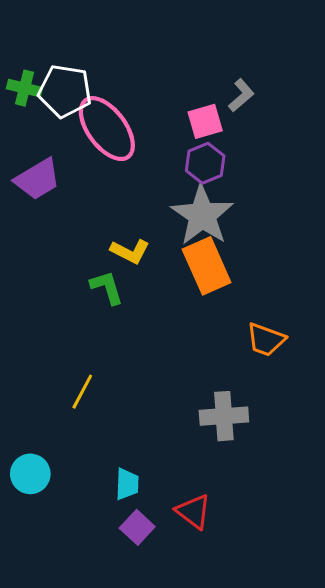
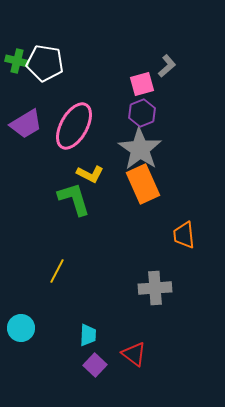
pink ellipse: (107, 129) -> (74, 126), moved, turned 66
green L-shape: (107, 287) -> (74, 199), size x1.4
orange trapezoid: (266, 340) -> (184, 235), turned 64

